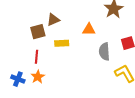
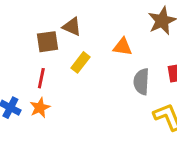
brown triangle: (53, 20) -> (72, 27), turned 40
yellow rectangle: (62, 43) -> (80, 62), turned -56

